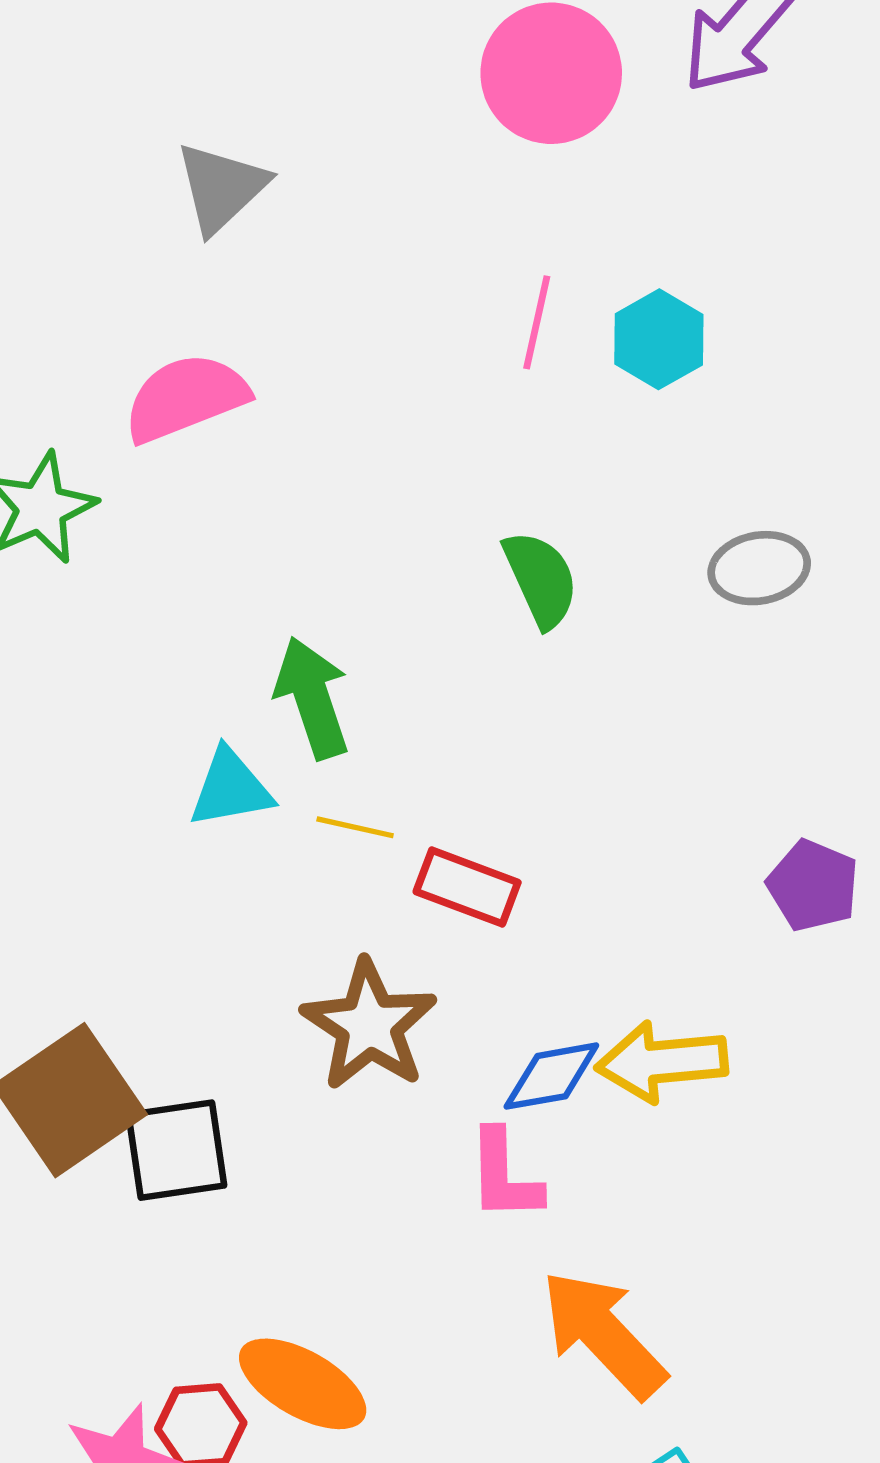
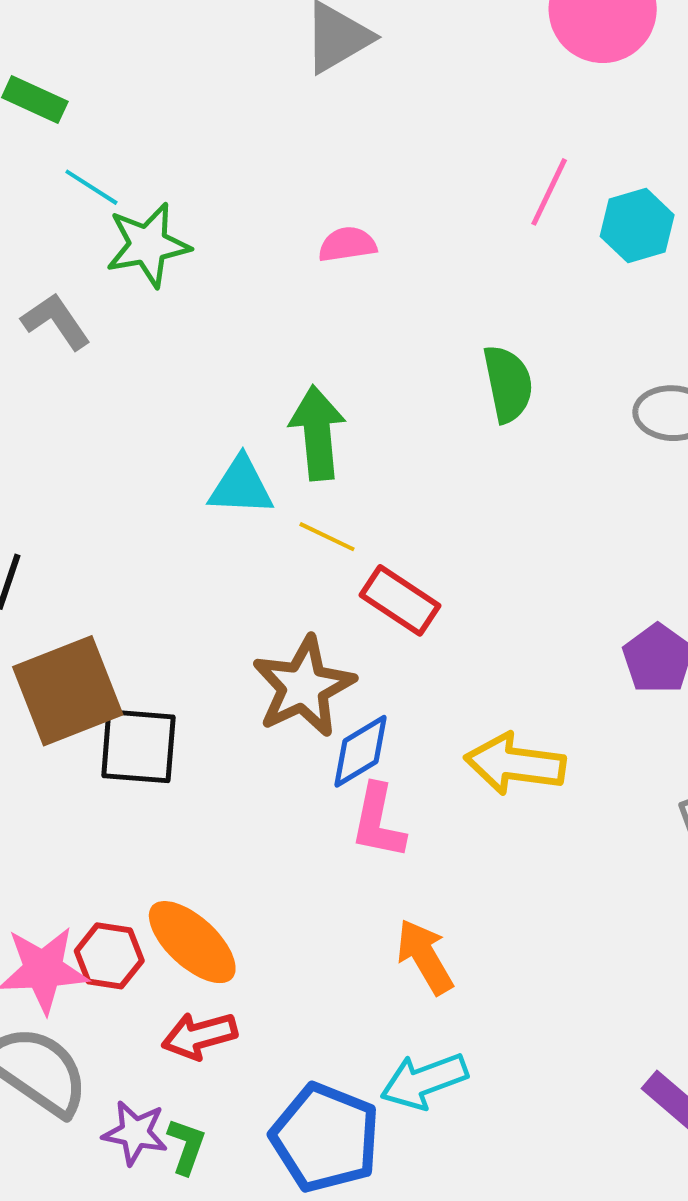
pink semicircle: (186, 398) -> (347, 244), moved, size x0.6
blue diamond: (551, 1076) -> (361, 751), moved, turned -34
orange arrow: (603, 1334) -> (425, 957), size x0.7

